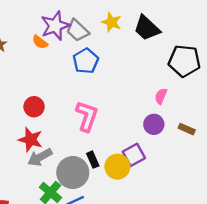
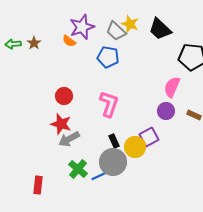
gray trapezoid: (77, 30) -> (116, 31), moved
blue pentagon: (86, 61) -> (108, 57), turned -30
pink semicircle: (161, 96) -> (172, 87), size x1.5
gray circle: (73, 172) -> (113, 162), moved

